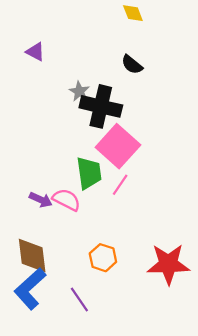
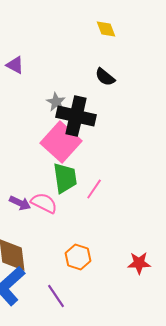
pink square: (118, 146) -> (61, 142), moved
red star: (168, 264) -> (139, 263), size x0.6

